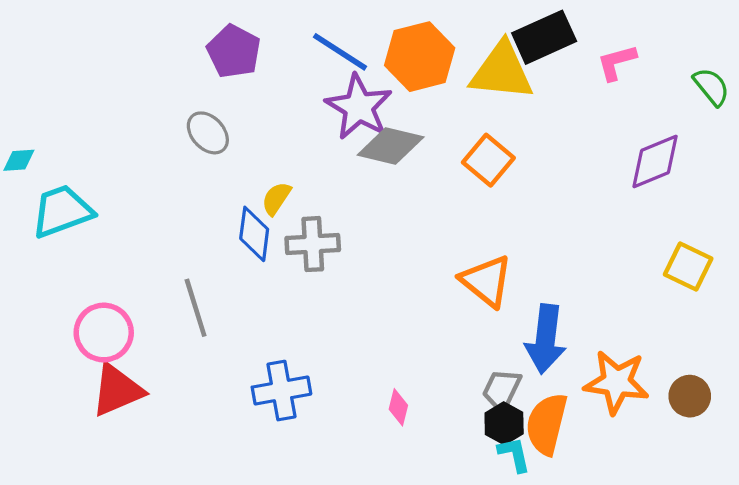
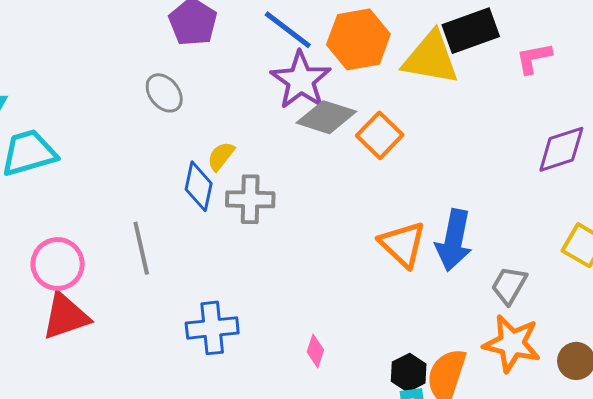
orange square: (488, 160) -> (380, 135), moved
blue arrow: (546, 339) -> (454, 240), moved
gray trapezoid: (502, 390) -> (509, 285), moved

